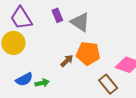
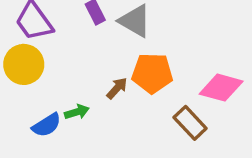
green arrow: (42, 83) -> (77, 112), moved

